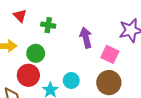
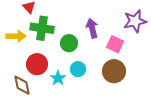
green cross: (48, 25) -> (42, 28), moved, size x1.6
green circle: (36, 53) -> (69, 43), moved

